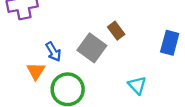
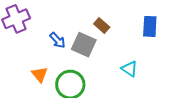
blue arrow: (53, 52) -> (57, 40), moved

